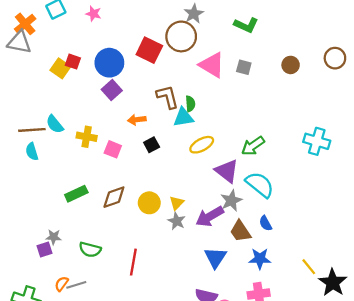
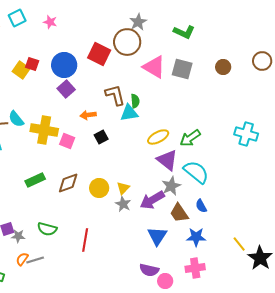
gray square: (244, 67) -> (182, 69), size x1.5
yellow cross: (87, 137) -> (44, 130), size x1.5
yellow ellipse: (202, 145) -> (158, 137), moved
gray star: (54, 237) -> (18, 236), moved

